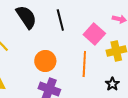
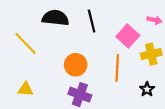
black semicircle: (26, 17) -> (55, 18), turned -50

